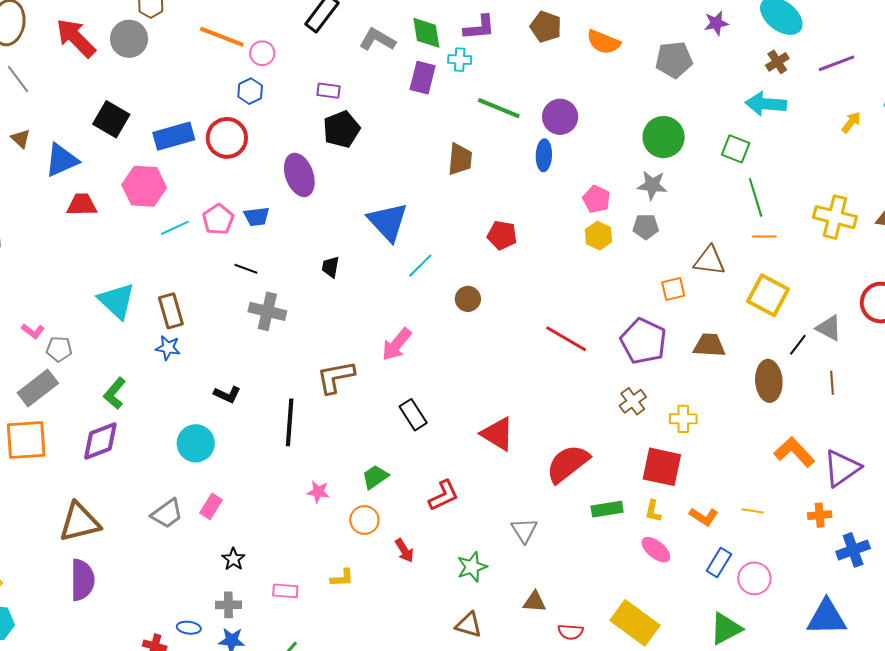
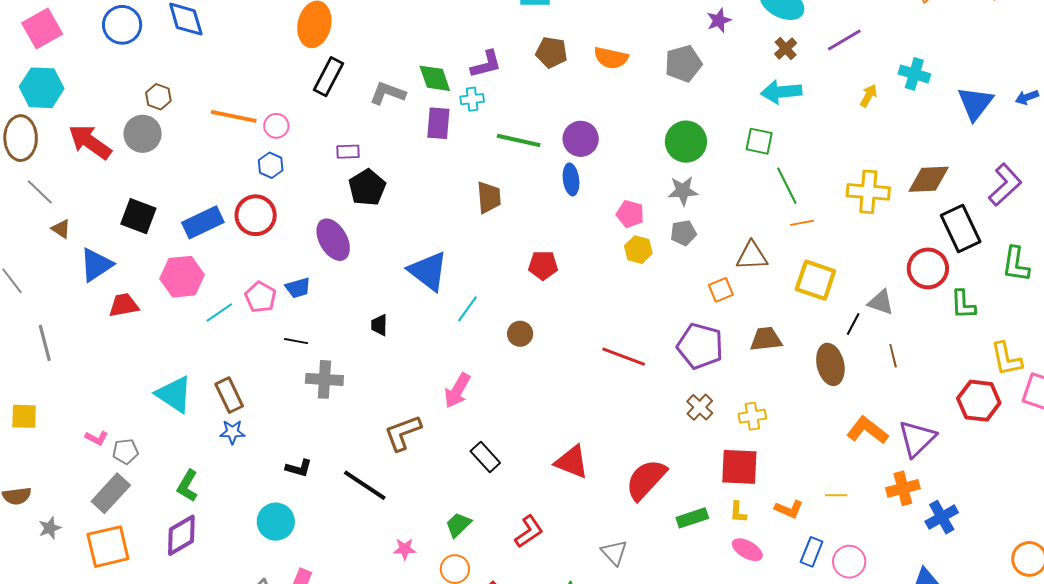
brown triangle: (21, 139) -> (61, 229), moved
black line: (290, 422) -> (365, 485), turned -51
orange cross: (820, 515) -> (903, 488), size x1.4

